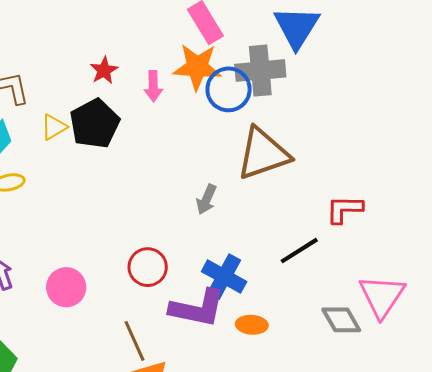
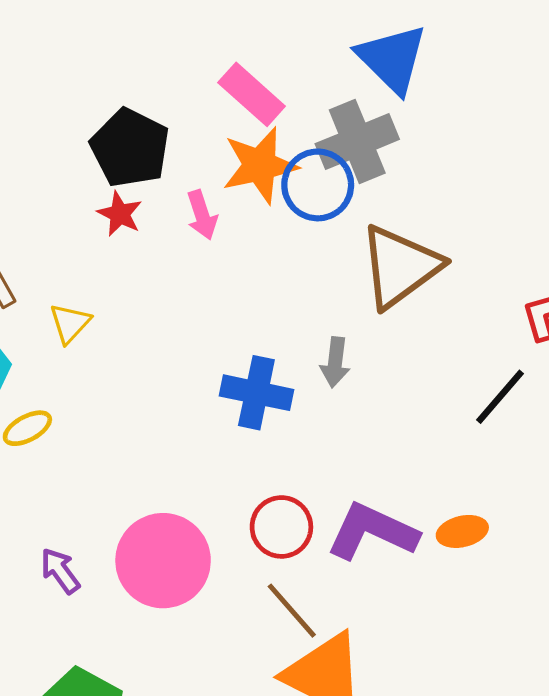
black pentagon: (95, 124) -> (130, 148), moved
red circle: (148, 267) -> (281, 527), moved
blue cross: (224, 277) -> (256, 393), moved
pink circle: (66, 287) -> (163, 561), size x1.5
purple L-shape: (198, 308) -> (372, 532), turned -150

